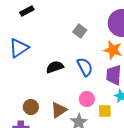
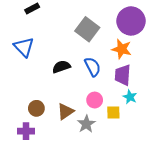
gray square: (80, 31) -> (87, 29), size x1.6
blue triangle: (19, 48) -> (24, 47), turned -40

